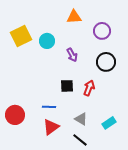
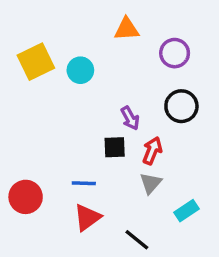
purple arrow: (72, 55) -> (130, 118), moved
gray triangle: (81, 119) -> (151, 183), moved, turned 40

